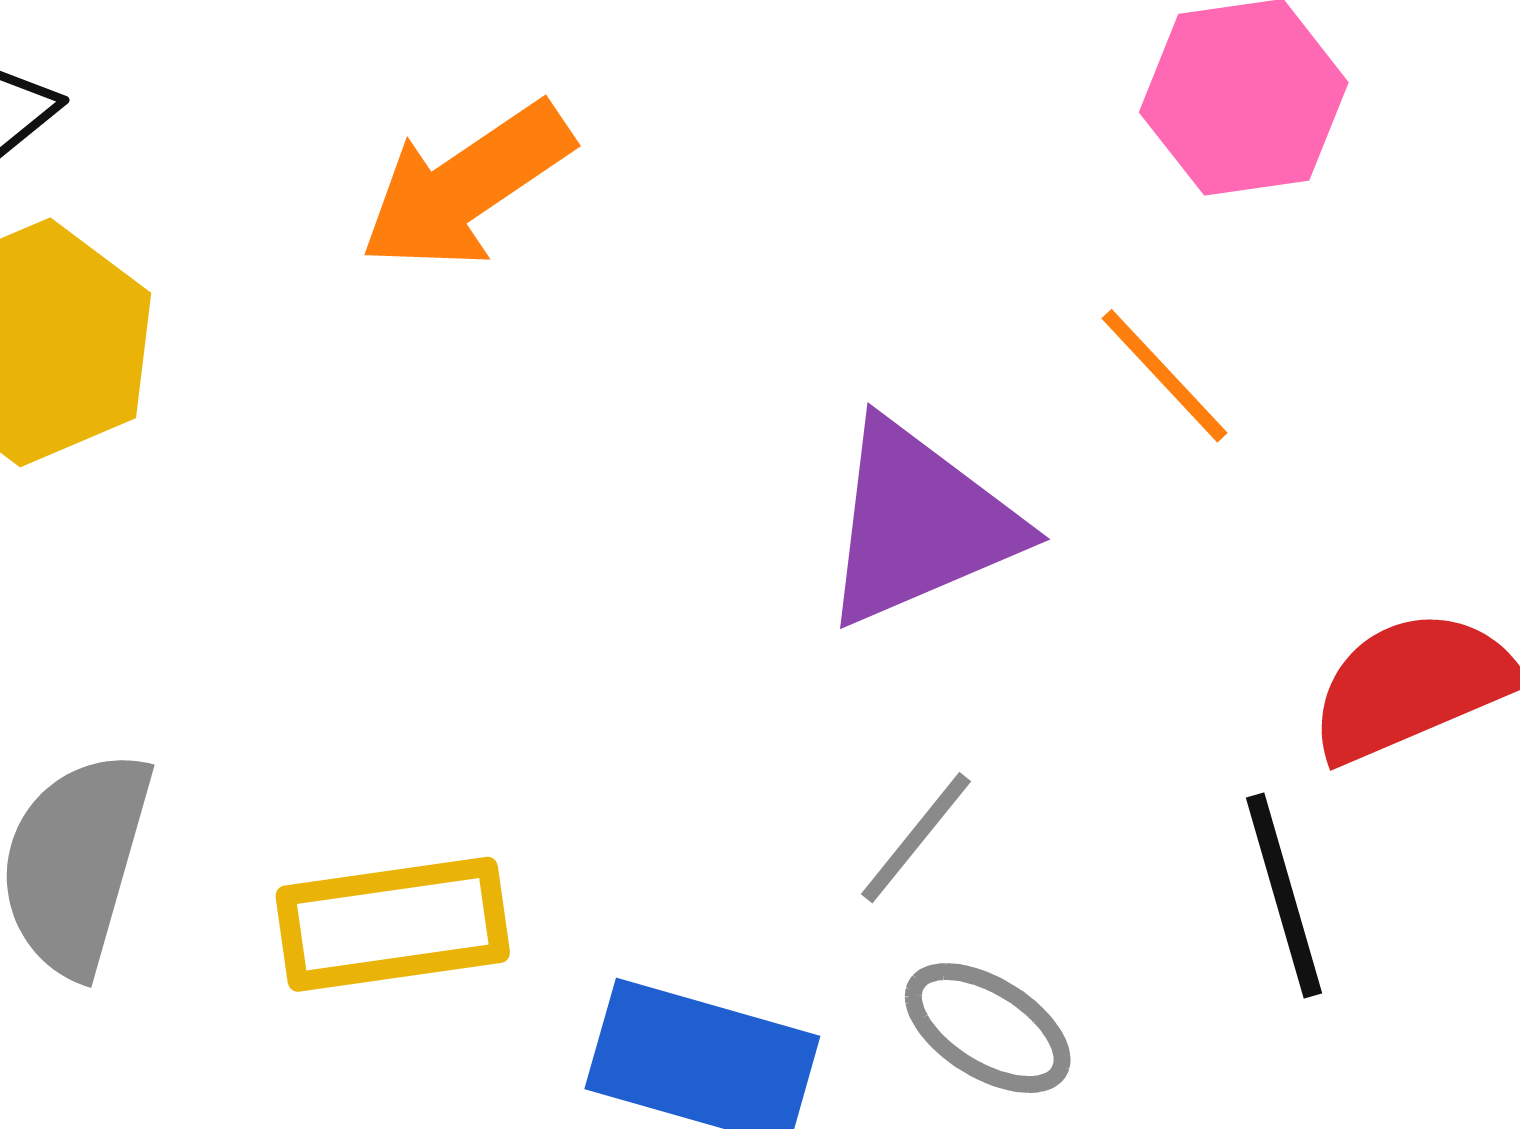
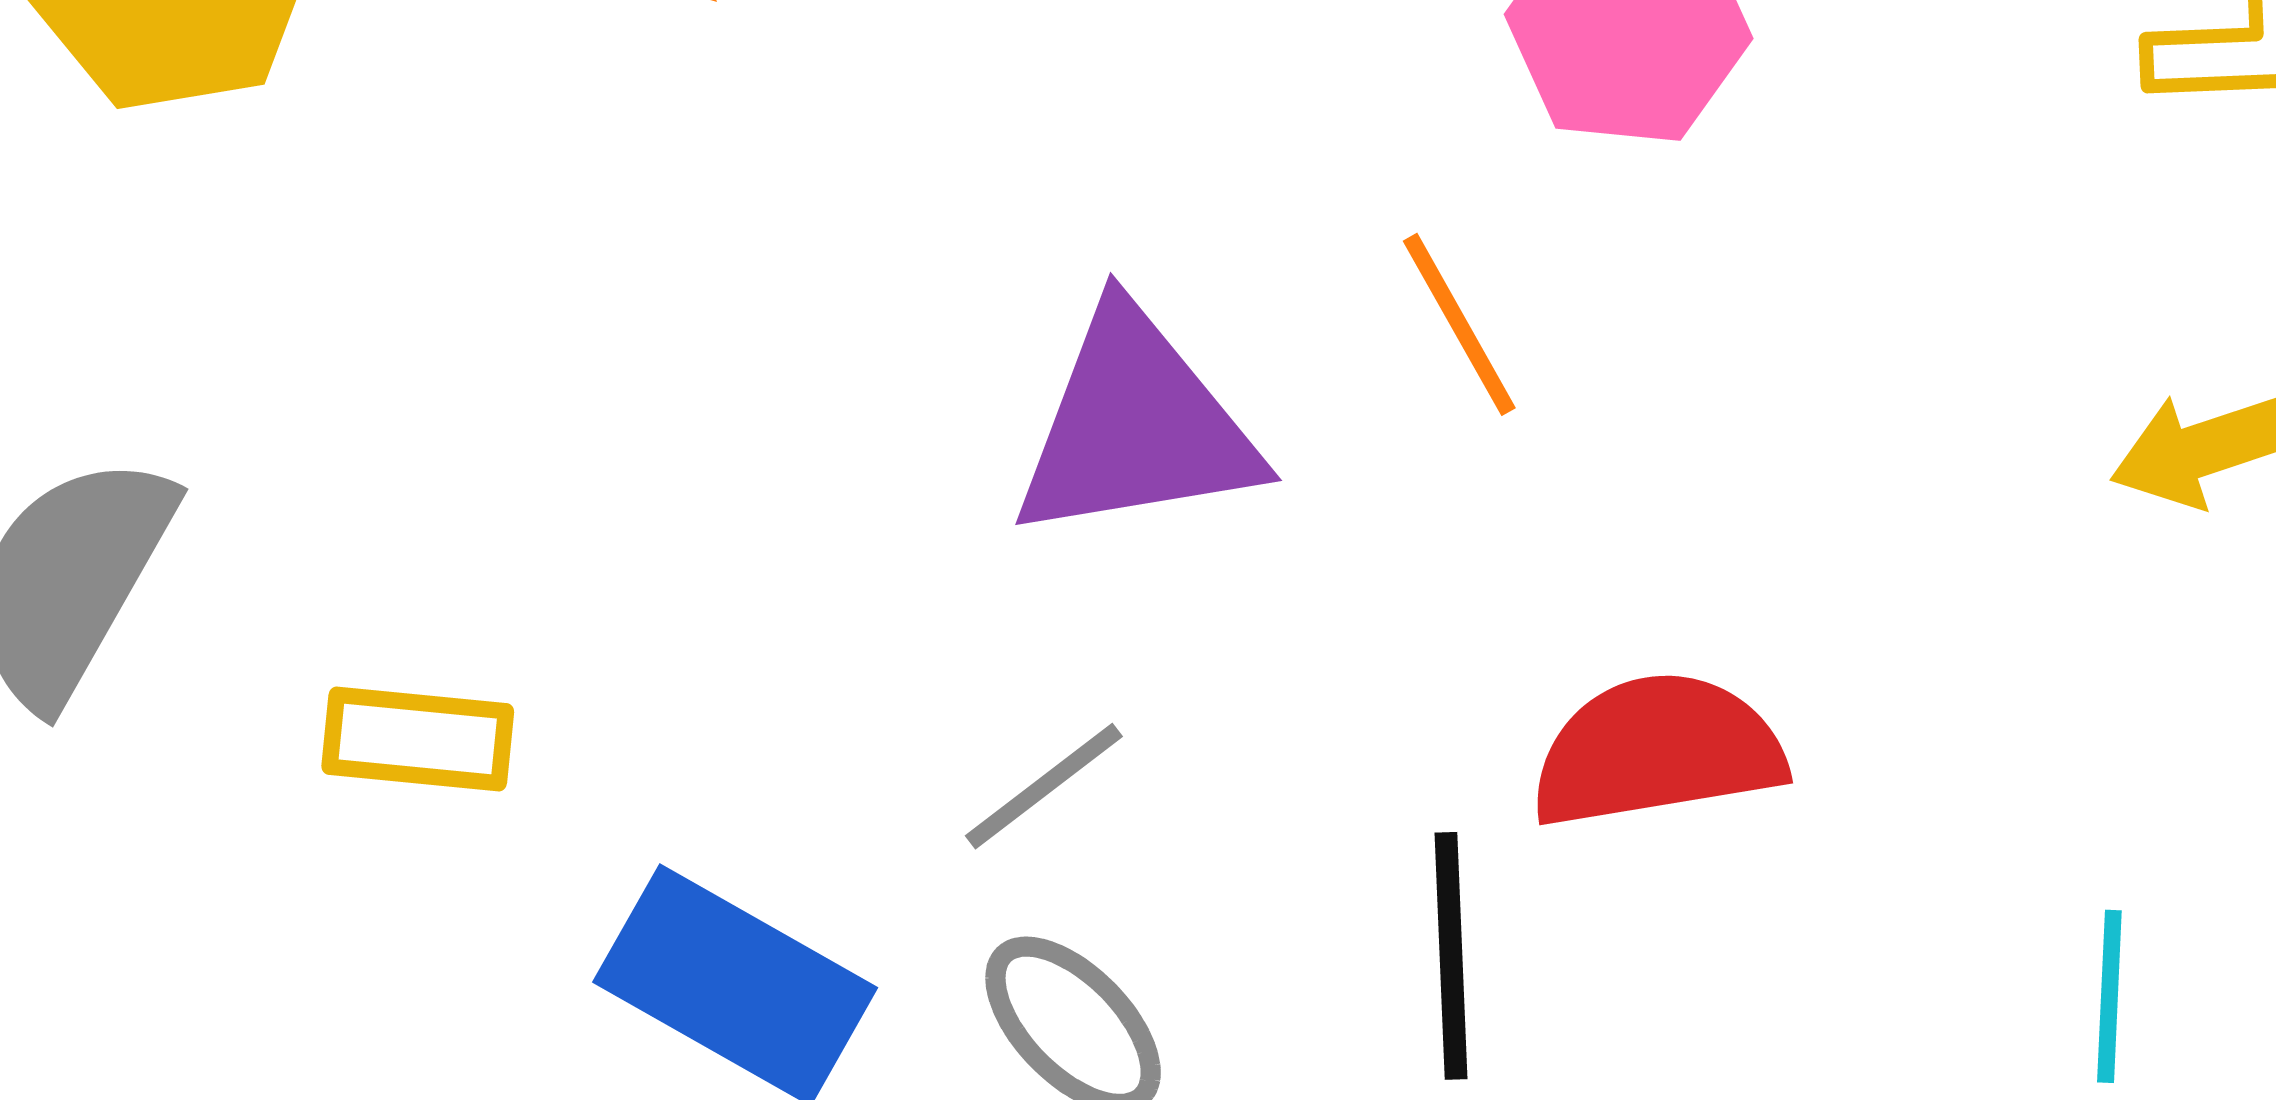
yellow rectangle: (393, 924) -> (418, 739), size x0.7

